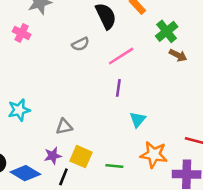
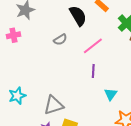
pink cross: (22, 33) -> (13, 35), turned -32
gray triangle: (64, 127) -> (54, 105), size x1.5

